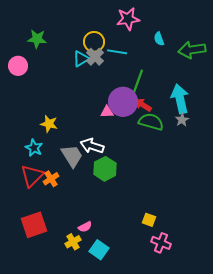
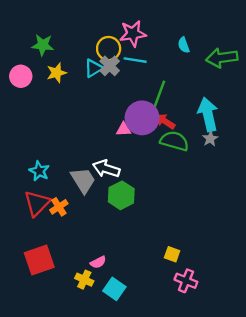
pink star: (128, 19) -> (133, 34), moved
yellow star: (49, 124) -> (57, 73), moved, turned -30
yellow cross: (73, 242) -> (84, 280), turned -35

